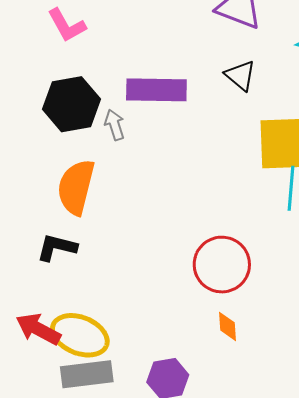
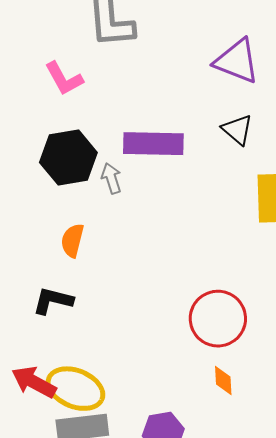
orange semicircle: (76, 187) -> (72, 240), size x0.6

